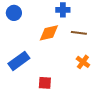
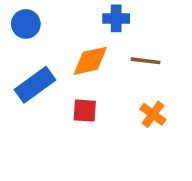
blue rectangle: (19, 61) -> (35, 85), moved
red square: (45, 83) -> (85, 111), moved

